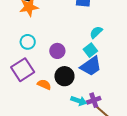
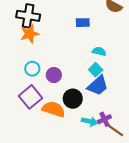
cyan semicircle: (96, 32) -> (99, 51), turned 64
purple circle: (57, 51) -> (54, 75), moved
orange semicircle: (44, 85) -> (54, 109), size x1.6

